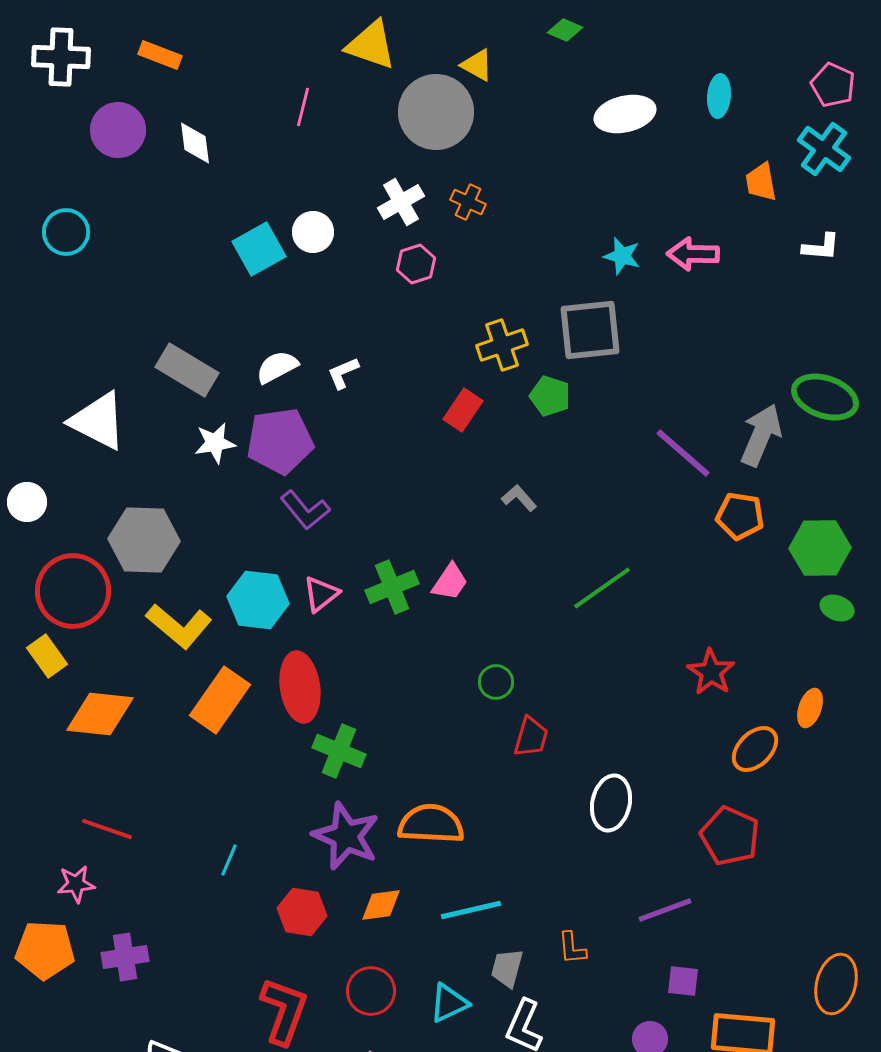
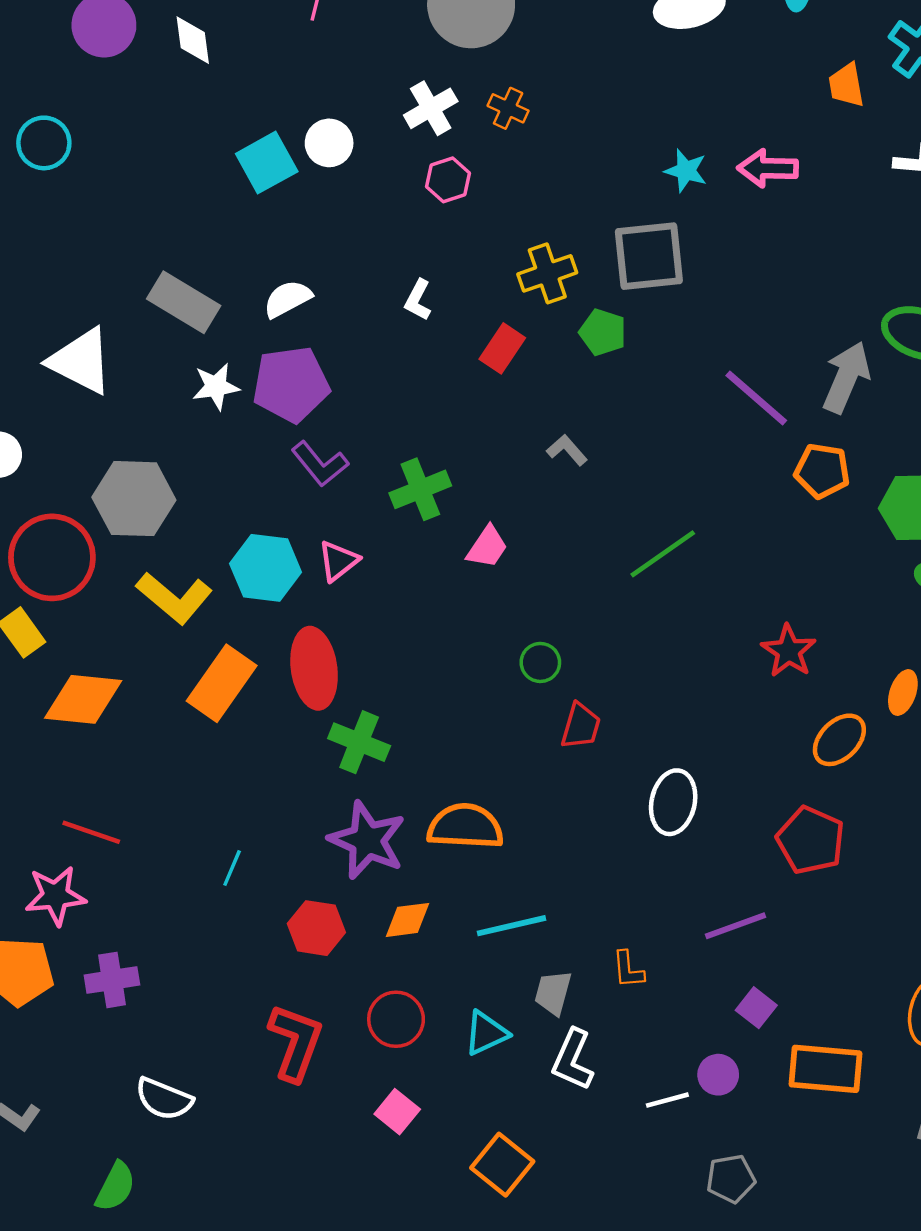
white L-shape: (343, 373) -> (418, 300), moved, turned -39
green cross: (392, 587) -> (420, 489), moved
pink star: (76, 884) -> (55, 896), size x1.4
purple square: (683, 981) -> (756, 1008), turned 32

